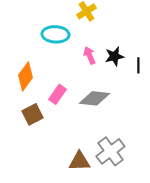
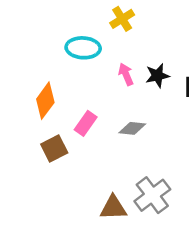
gray diamond: (94, 98) -> (132, 128), size x0.7

